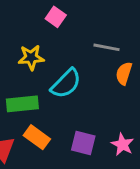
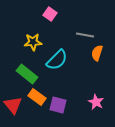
green rectangle: (22, 104) -> (27, 74), turned 45
purple square: (83, 143) -> (58, 105), moved

